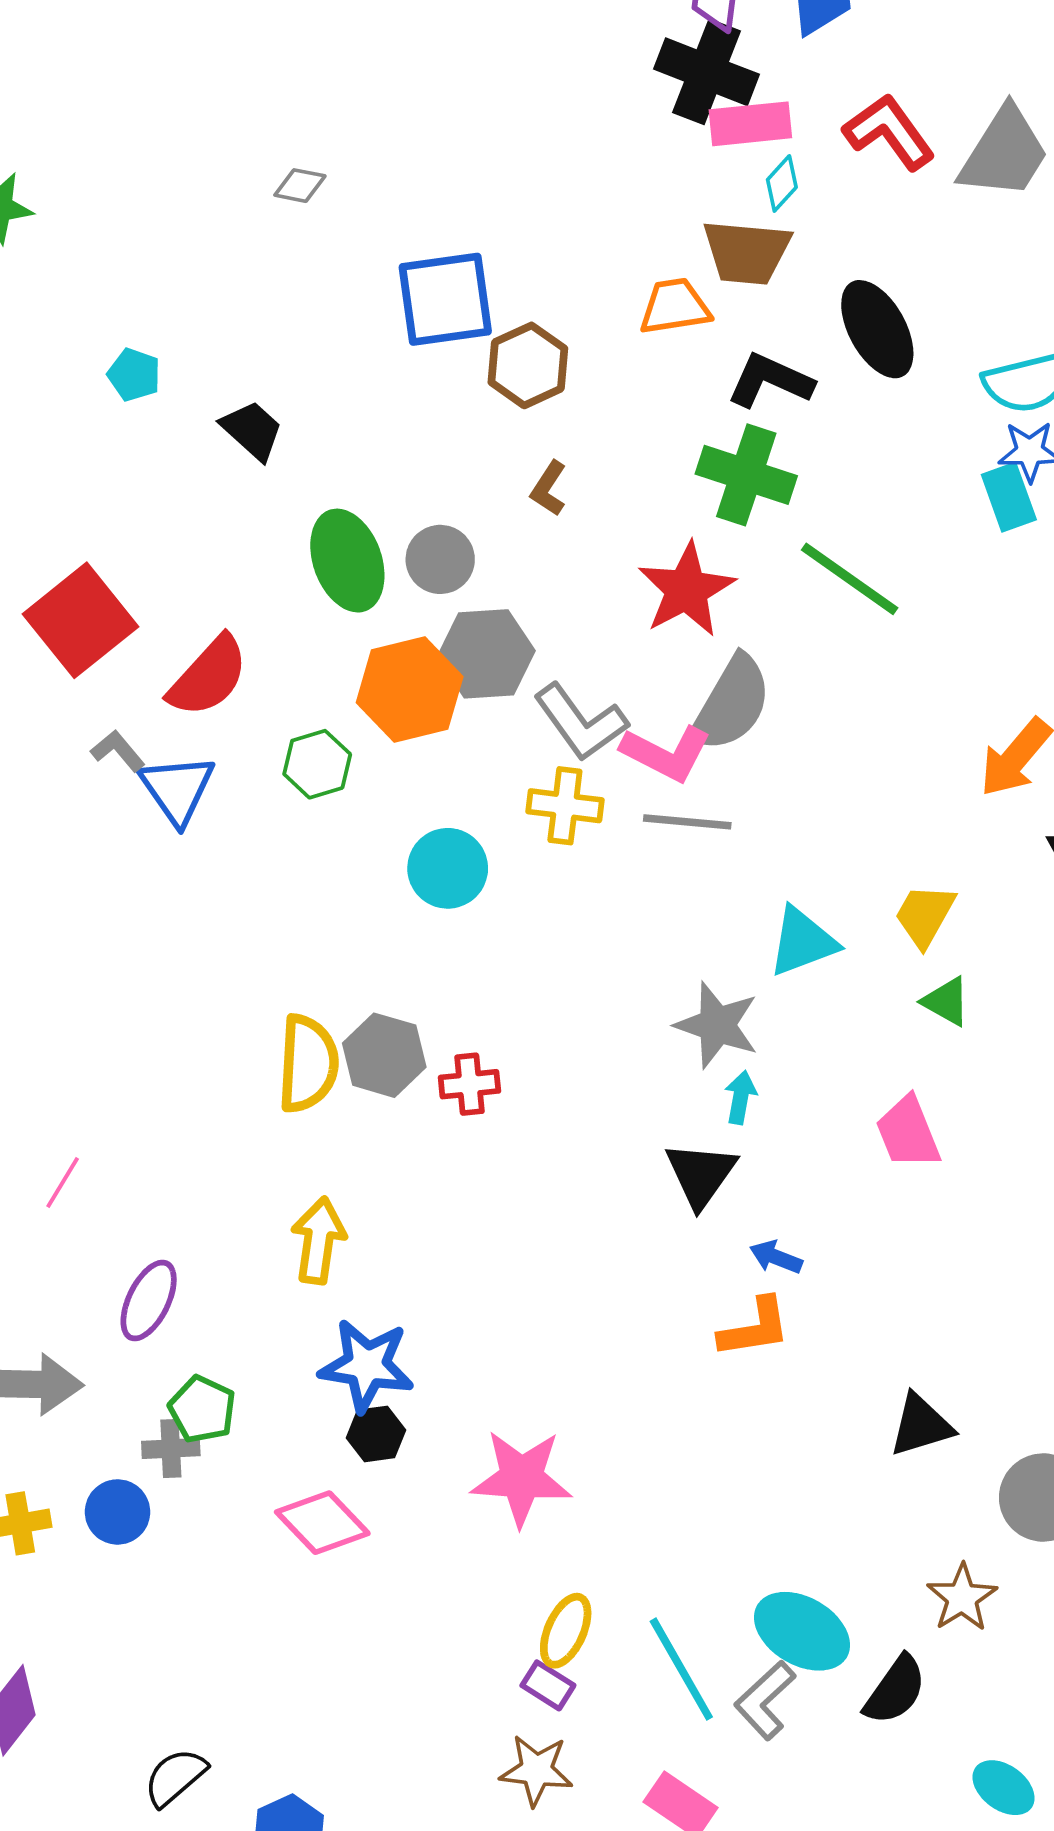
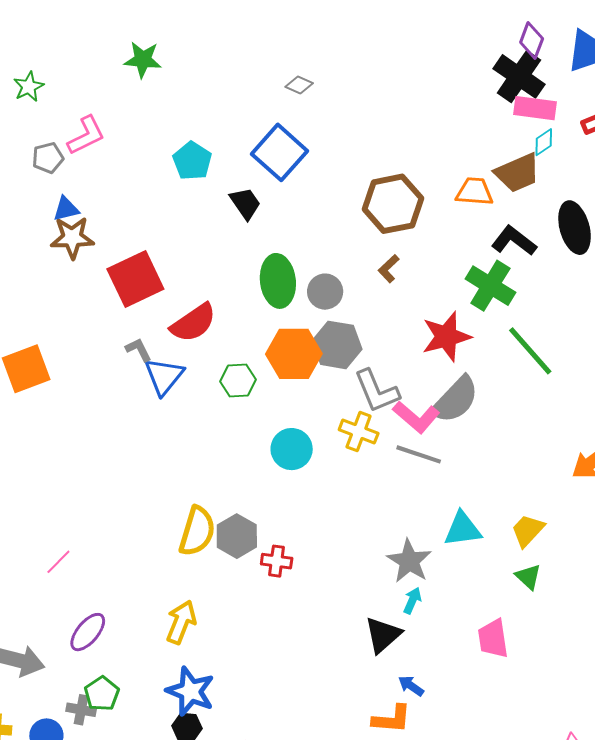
brown trapezoid: (747, 252) -> (518, 173), turned -42
blue square: (445, 299) -> (279, 152), moved, turned 36
brown hexagon: (528, 365) -> (393, 204), size x1.4
cyan pentagon: (134, 375) -> (192, 161), size x1.4

